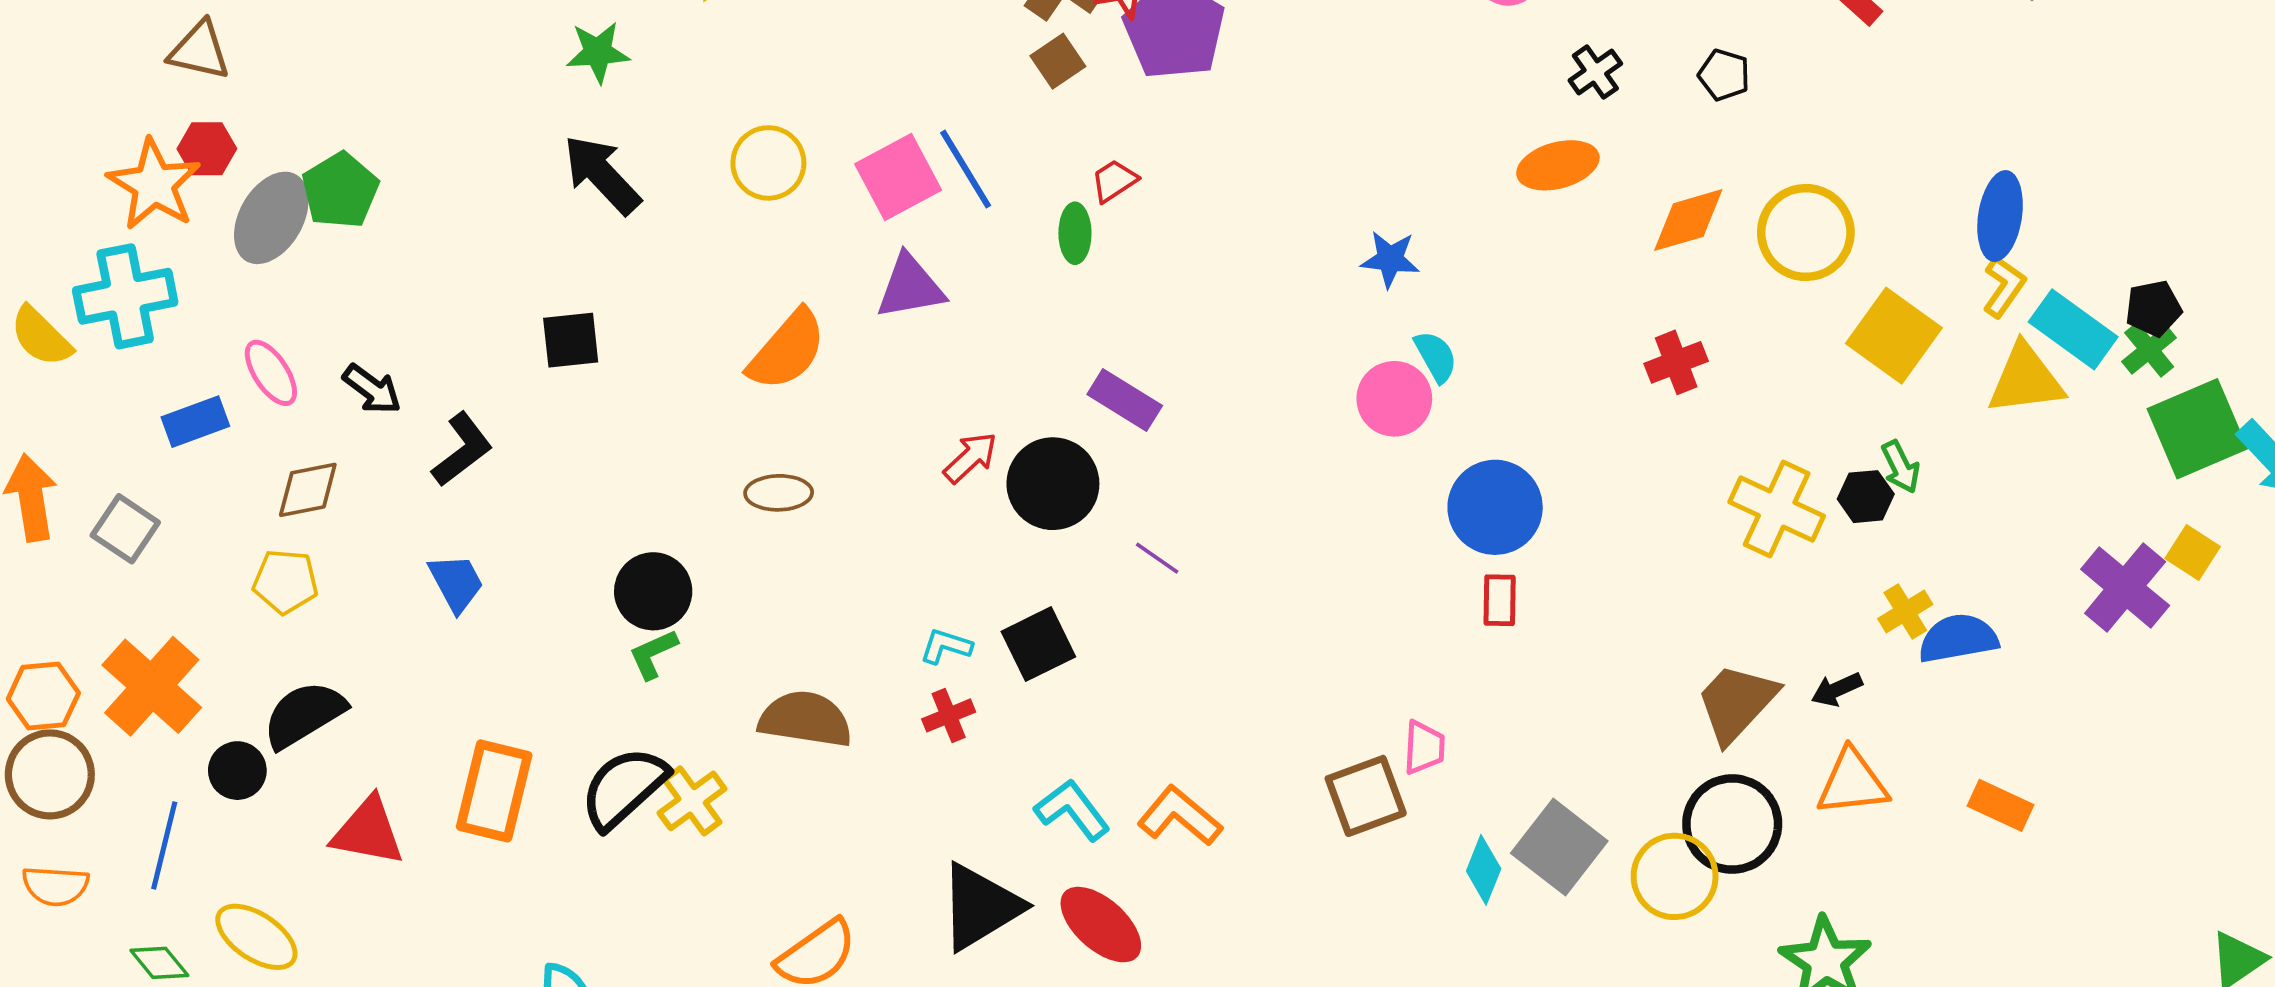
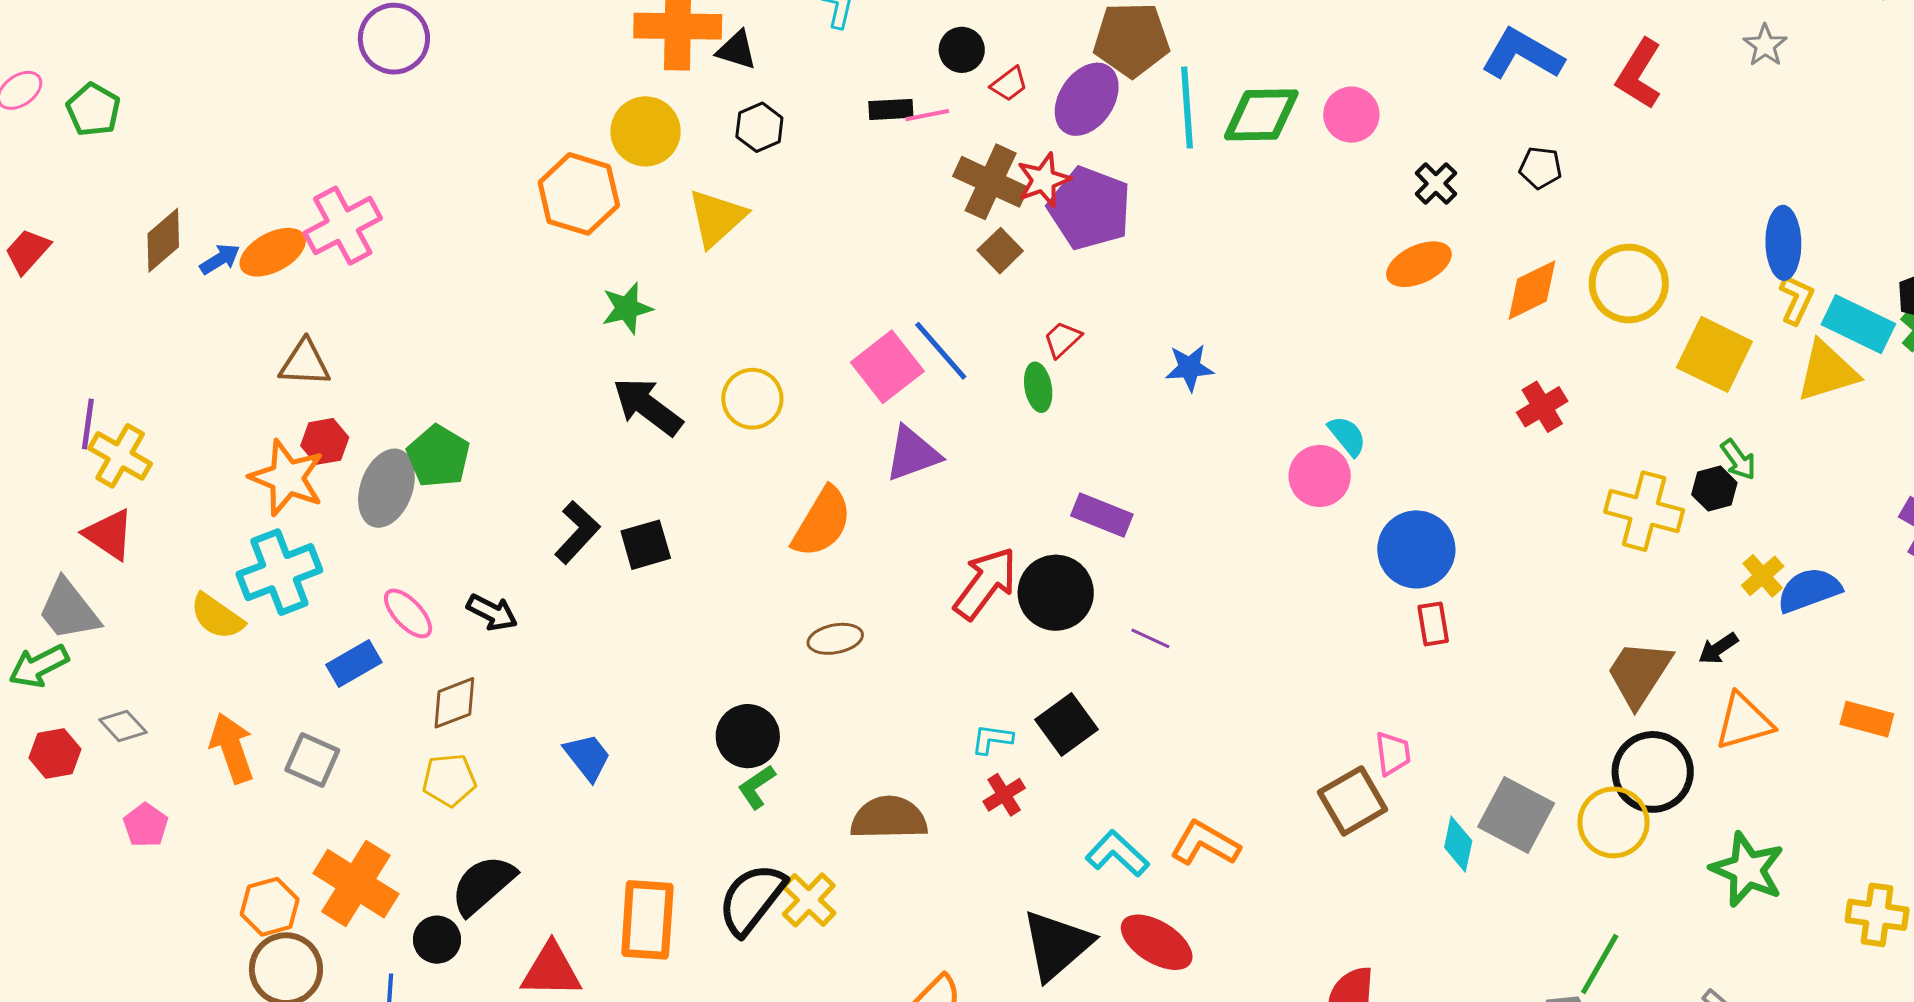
yellow circle: (768, 163) -> (752, 399), moved
blue star: (1390, 259) -> (1190, 368), moved
black L-shape: (462, 450) -> (577, 532), moved
red arrow: (970, 458) -> (985, 583), size x1.6

